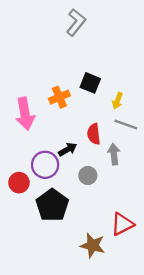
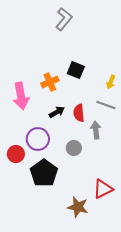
yellow arrow: (117, 101) -> (111, 82), moved
black arrow: (68, 149) -> (57, 112), moved

